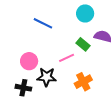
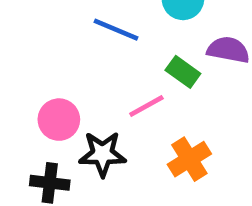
blue line: (43, 23) -> (116, 30), moved

